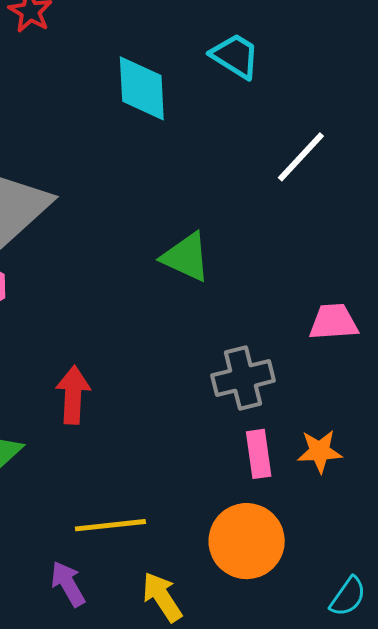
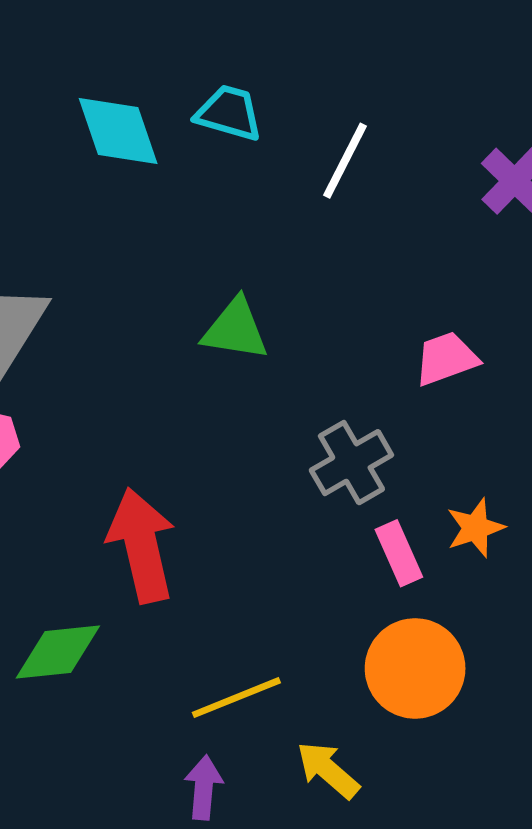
cyan trapezoid: (235, 56) -> (229, 113), moved
red arrow: (73, 395) -> (142, 545), size x1.5
purple arrow: (68, 584) -> (204, 788), turned 51

